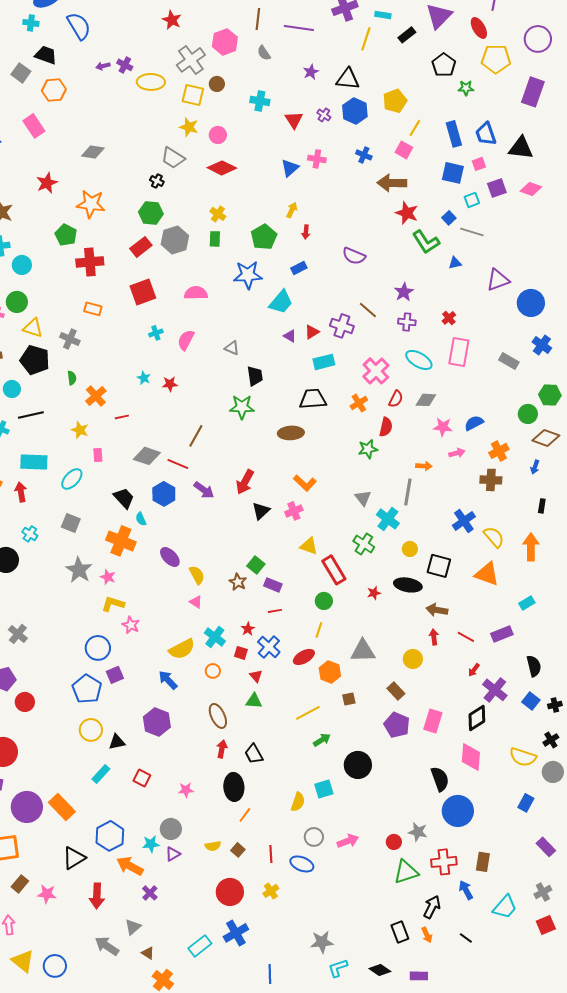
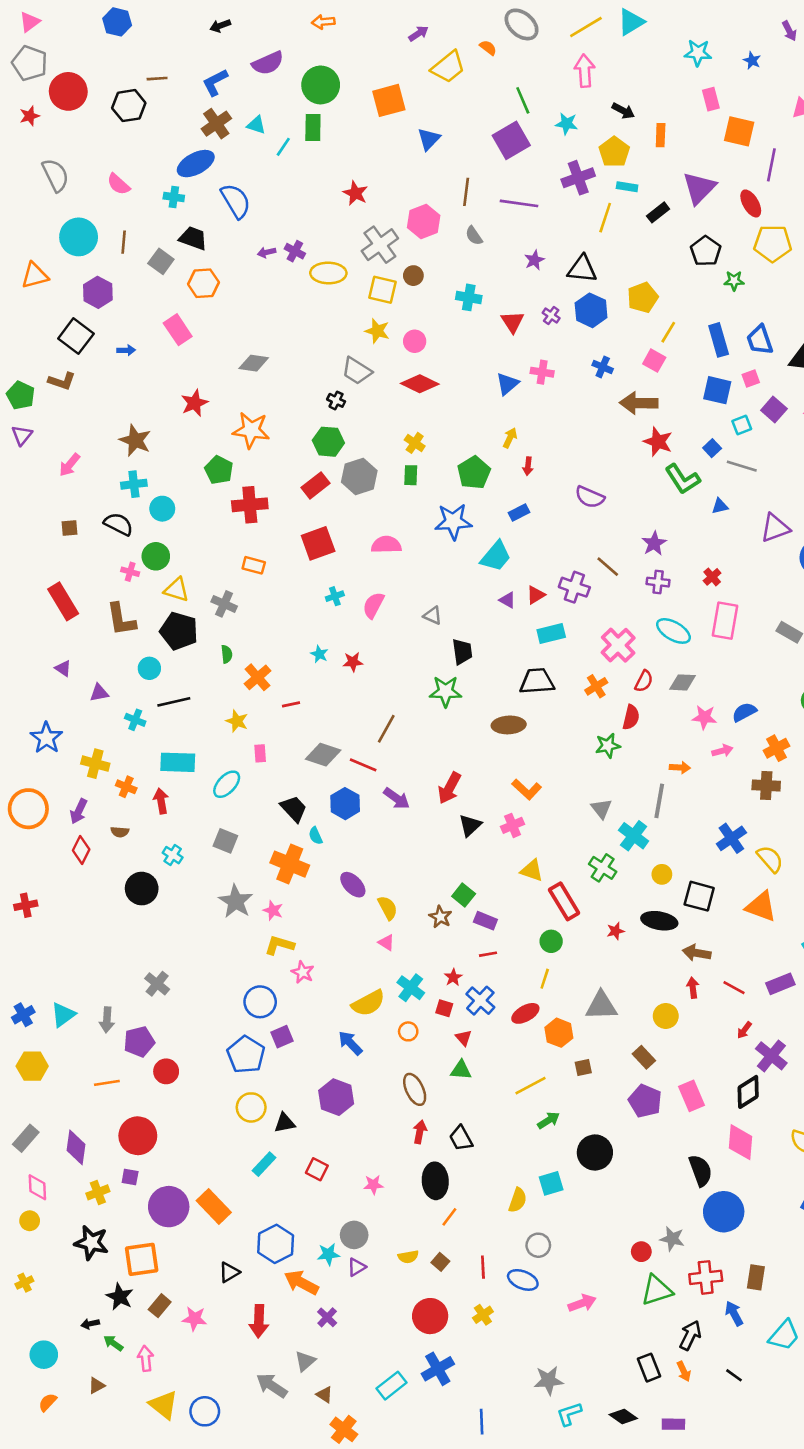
purple square: (497, 188) -> (774, 409), turned -30
pink rectangle: (433, 721) -> (692, 1096), turned -40
pink arrow: (348, 841) -> (582, 1303), moved
black triangle: (74, 858) -> (229, 1272), size x0.7

